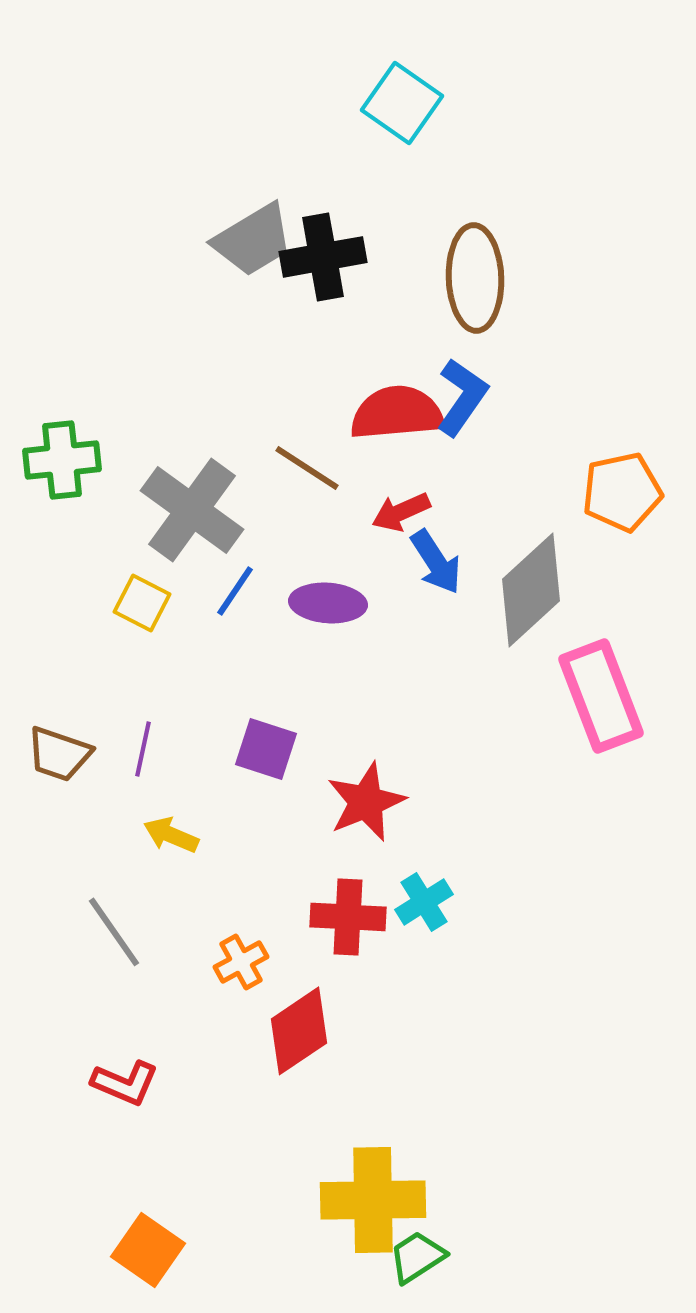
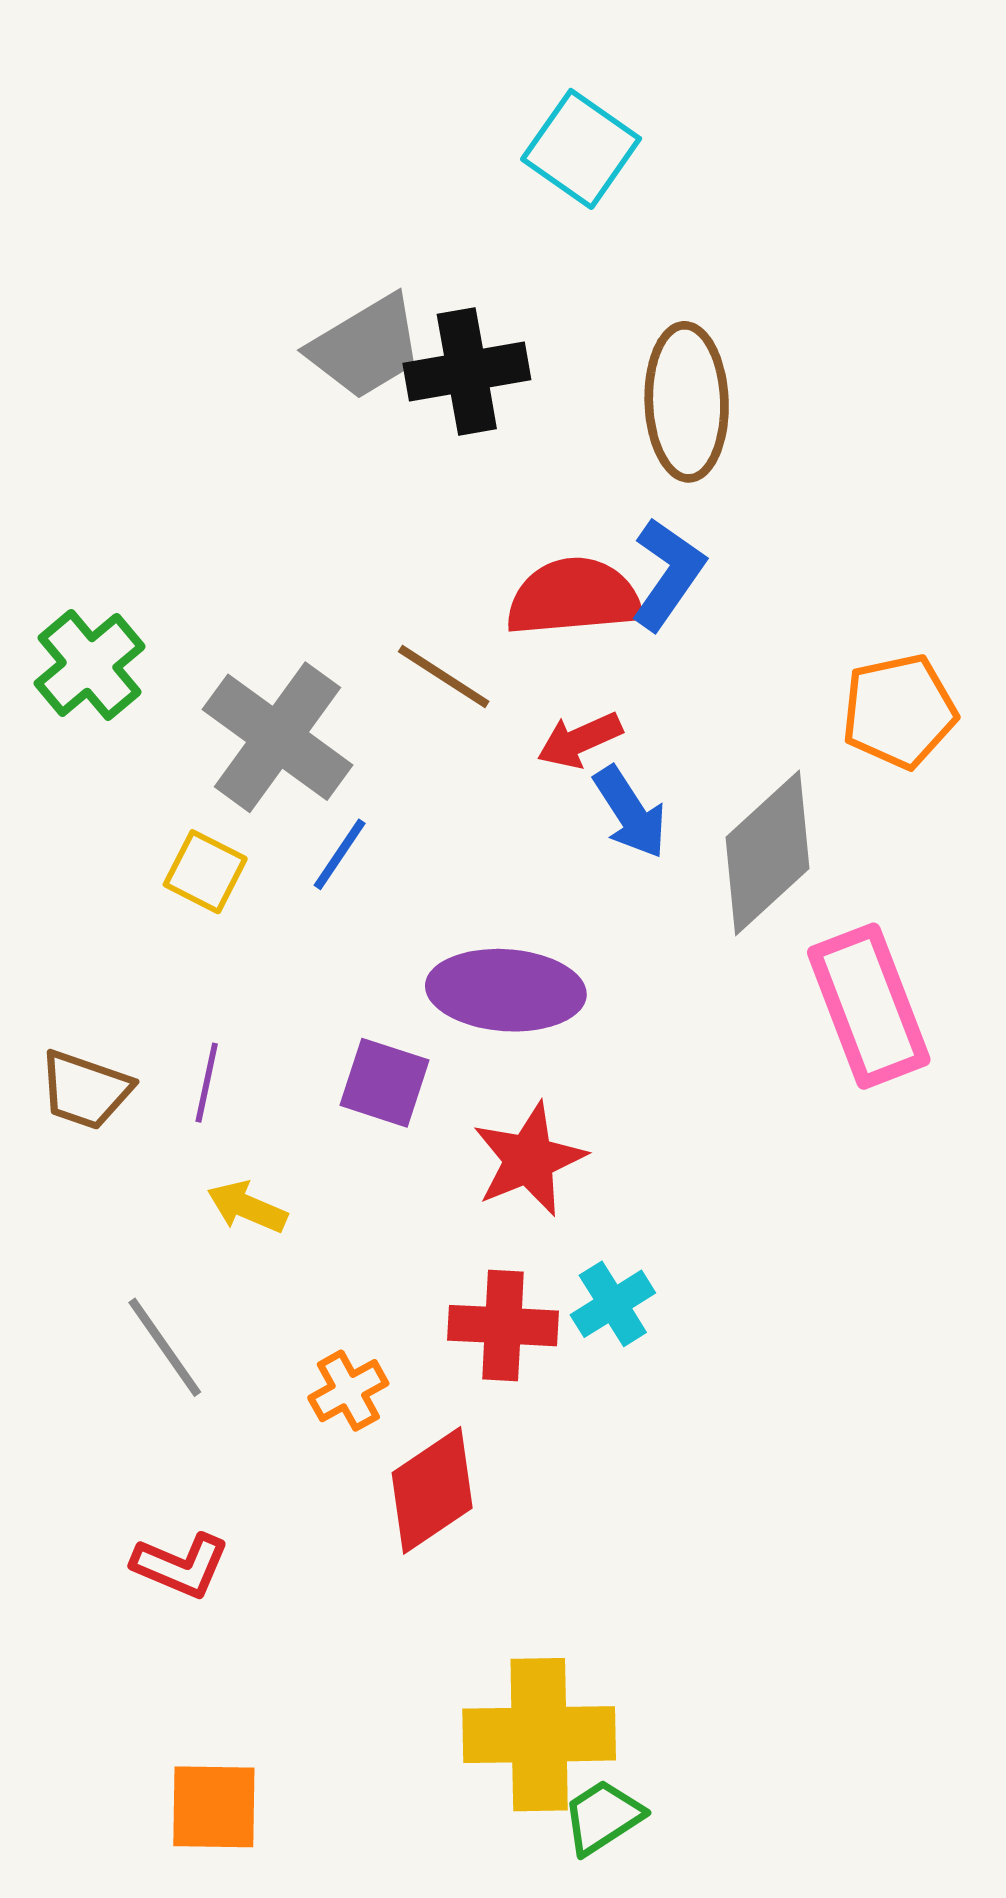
green cross: (62, 460) -> (90, 665), turned -34
purple ellipse: (328, 603) -> (506, 990), moved, size x1.4
orange square: (148, 1250) -> (214, 1807), turned -34

